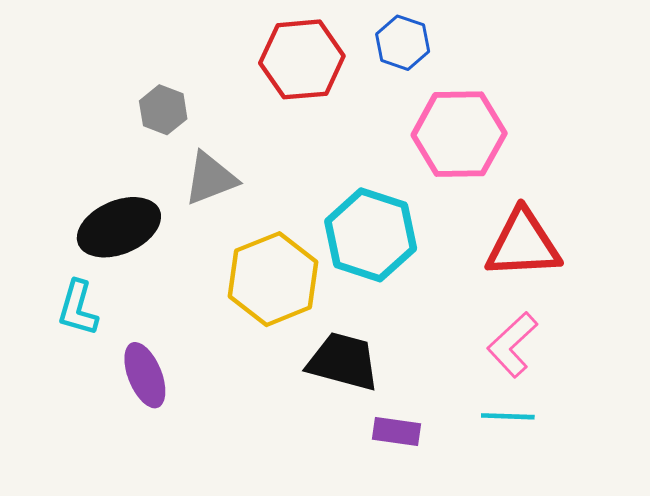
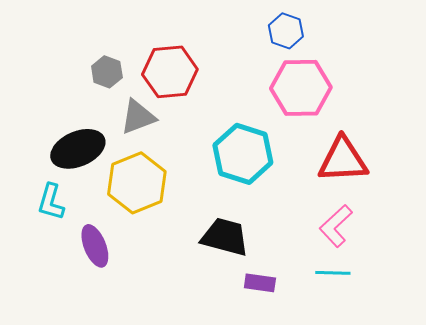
blue hexagon: (403, 43) -> (286, 31), moved
red hexagon: (302, 59) -> (170, 72), moved
yellow hexagon: (273, 279) -> (137, 183), moved

